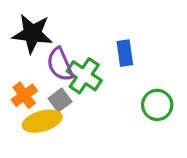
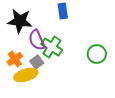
blue rectangle: (125, 53) -> (63, 11), moved
green circle: (157, 105) -> (97, 54), moved

